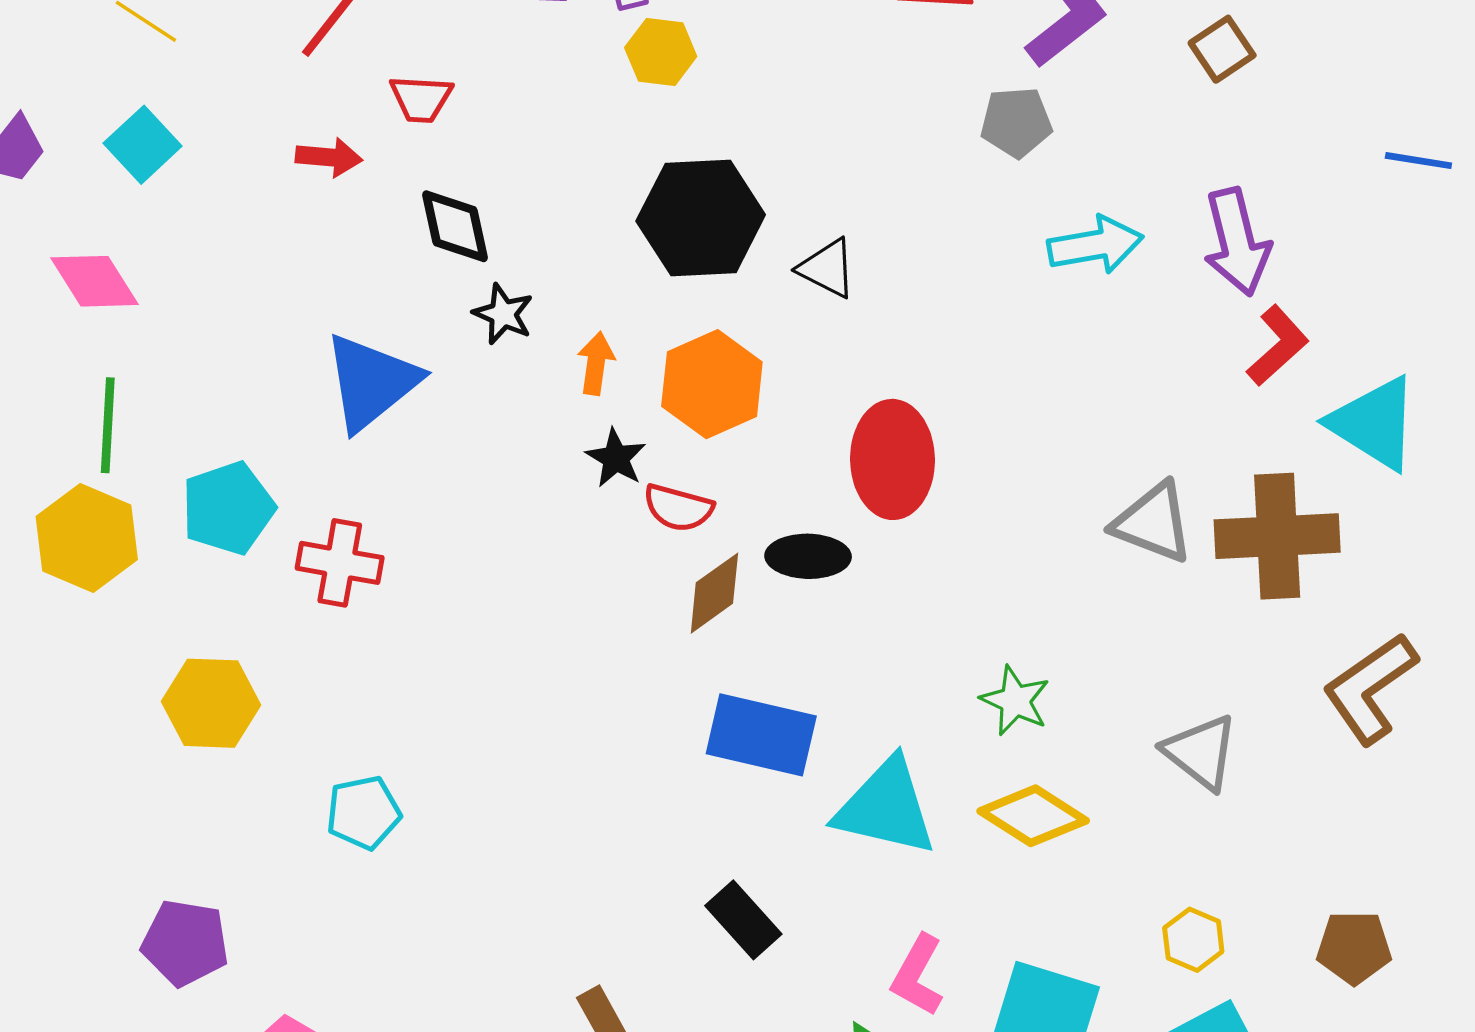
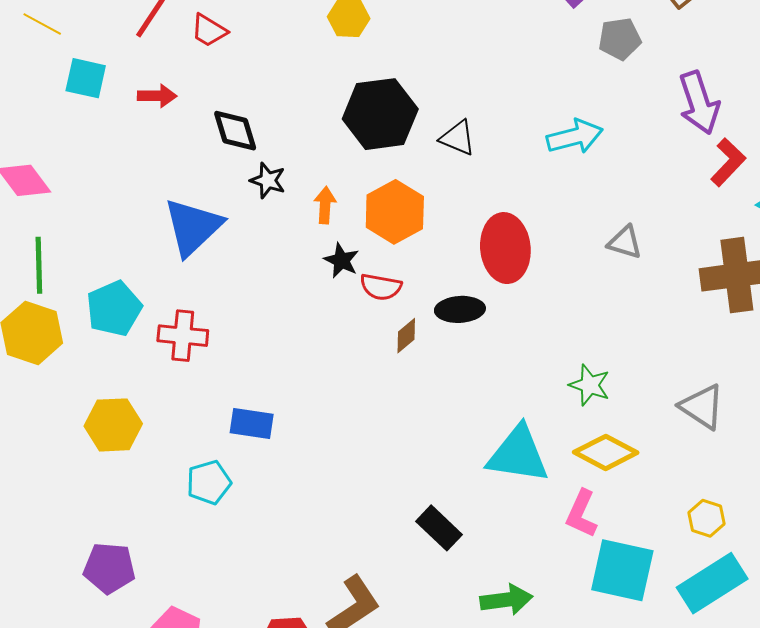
red trapezoid: (421, 99) -> (209, 30), moved, turned 33
gray pentagon: (1016, 122) -> (620, 39), moved
cyan square: (143, 145) -> (86, 78), moved, turned -30
cyan arrow: (1095, 245) -> (575, 137), moved
gray triangle: (1153, 523) -> (625, 242), moved, size x0.7
brown diamond: (714, 593) -> (406, 336), size x0.7
blue rectangle: (761, 735) -> (252, 423), moved, size x0.7
pink L-shape: (918, 975) -> (581, 514), moved

